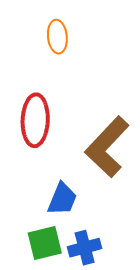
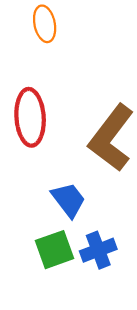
blue trapezoid: (62, 199) -> (68, 200), turned -54

